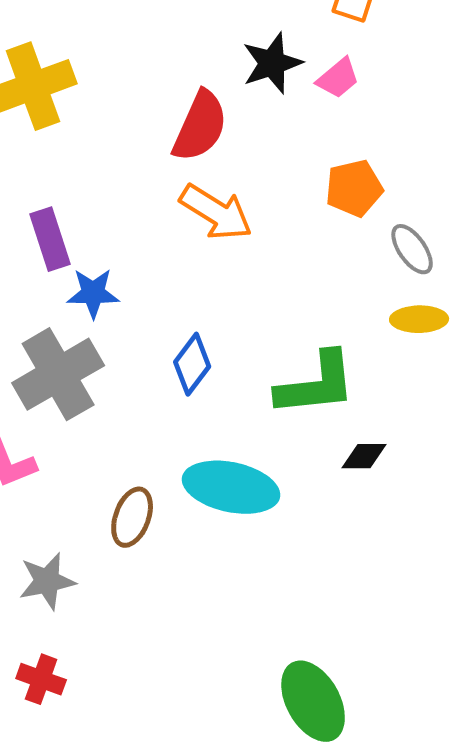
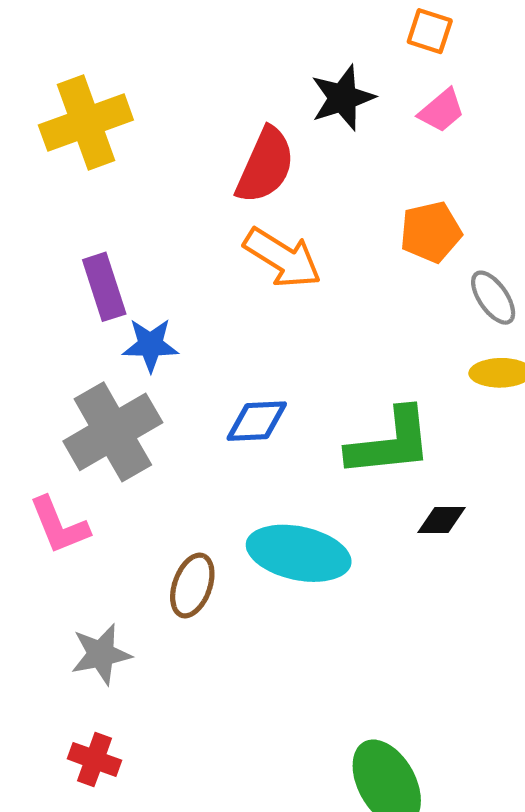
pink trapezoid: (338, 78) -> (442, 111), moved
blue diamond: (192, 364) -> (257, 421), turned 50

